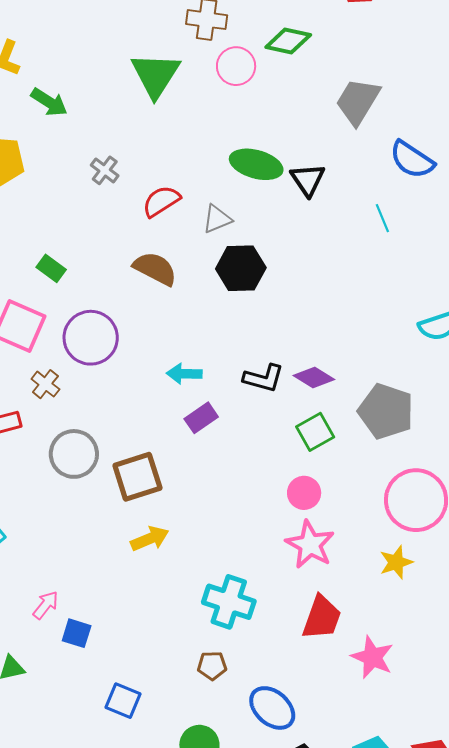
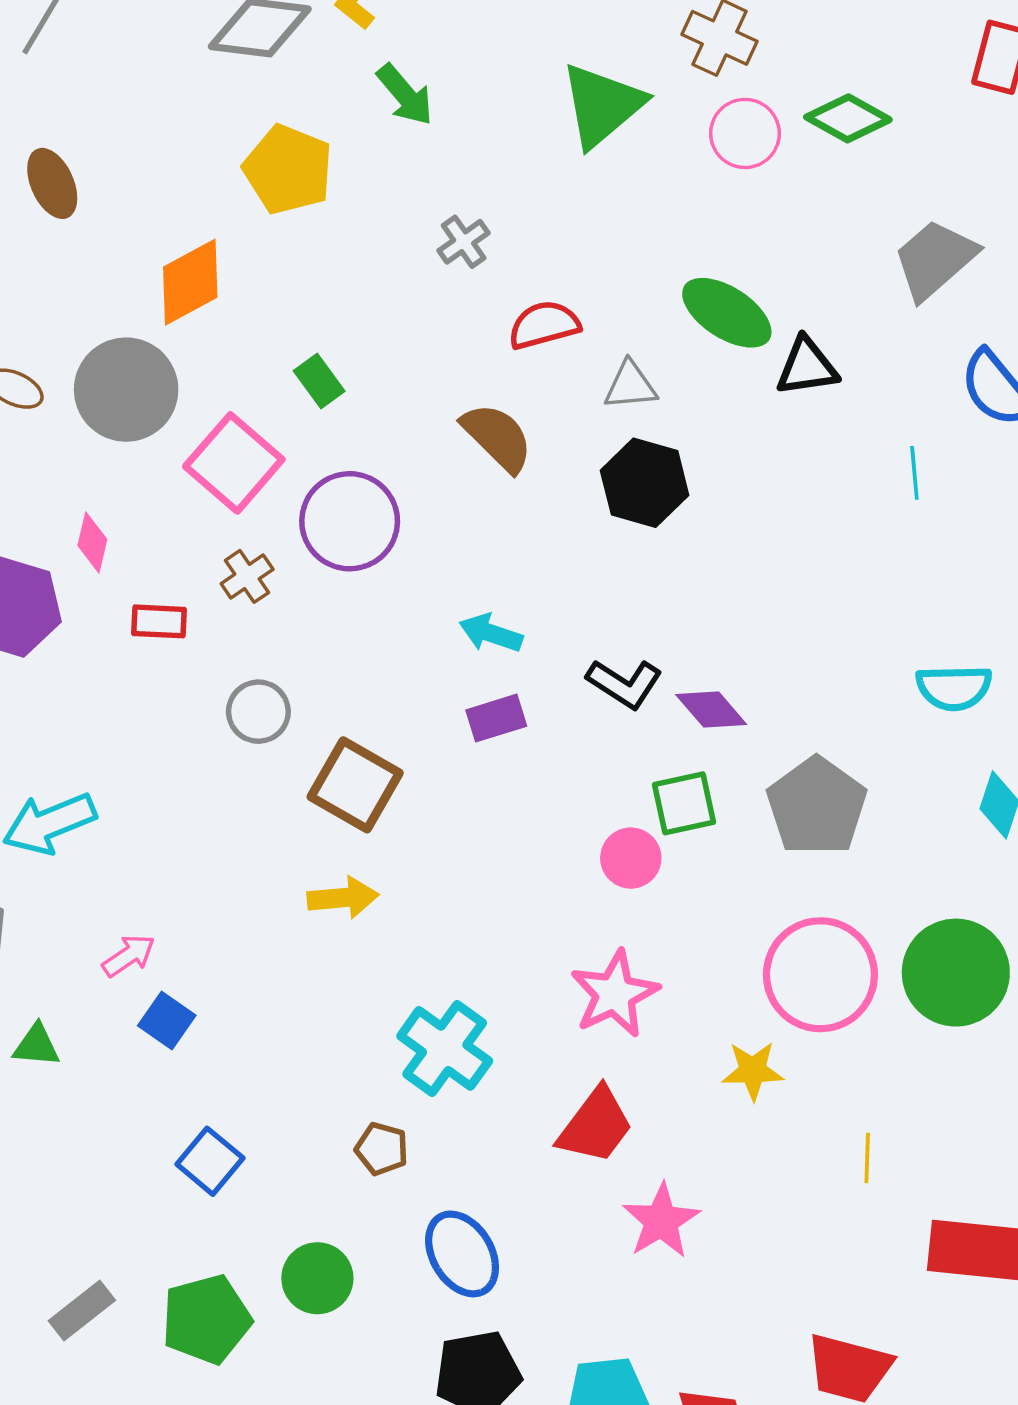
black triangle: (308, 180) -> (807, 367), turned 39
gray circle: (74, 454) -> (258, 712), size x0.7
brown square: (137, 477) -> (355, 785), turned 30
pink circle: (304, 493) -> (631, 858), moved

